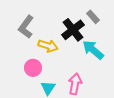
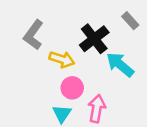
gray rectangle: (93, 17) -> (130, 21), moved
pink circle: (33, 68) -> (72, 88), moved

